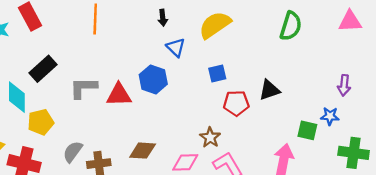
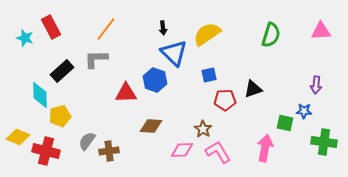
orange line: (95, 19) -> (106, 29), turned 35
blue triangle: (176, 47) -> (174, 53), size x1.6
gray L-shape: (83, 88) -> (96, 59), moved
brown diamond: (143, 151) -> (151, 126), moved

